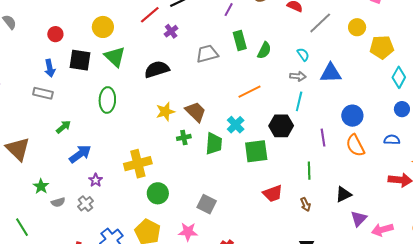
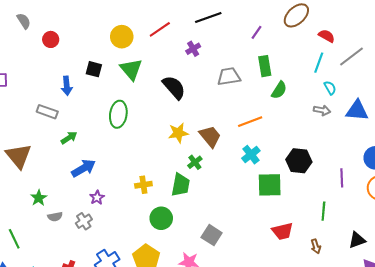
red line: (150, 15) -> (160, 29), moved
red circle: (55, 34) -> (51, 39), moved
green semicircle: (264, 50) -> (279, 90), moved
black square: (80, 60) -> (94, 69), size x0.7
blue arrow: (50, 68) -> (67, 86), moved
black semicircle: (157, 69) -> (174, 87), turned 60
orange line: (249, 92) -> (250, 122), moved
gray rectangle: (43, 93) -> (47, 112), moved
cyan line: (299, 101) -> (319, 63), moved
green cross: (184, 137) -> (195, 162), turned -32
green trapezoid: (214, 144) -> (181, 185), moved
yellow cross: (138, 164) -> (143, 185), size x0.6

